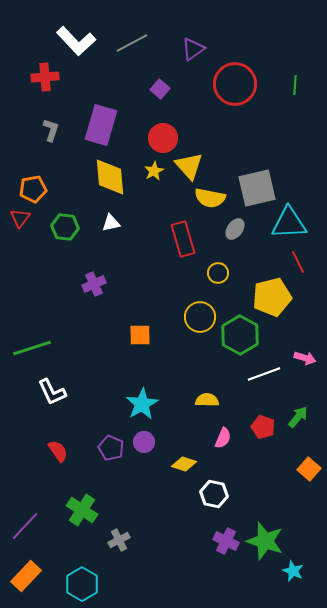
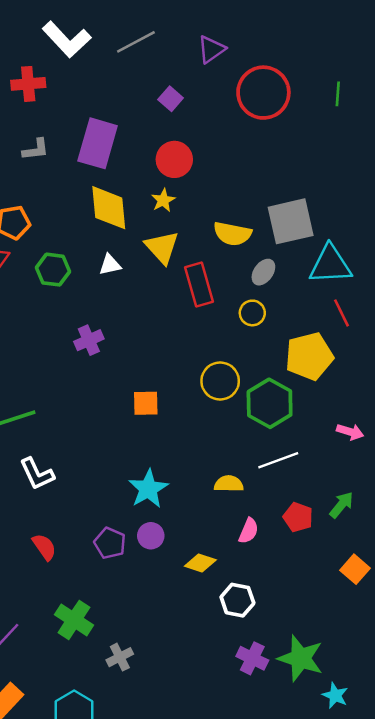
gray L-shape: (51, 130) -> (36, 150), turned 65
yellow triangle: (189, 166) -> (162, 247), moved
yellow circle: (218, 273) -> (252, 313), moved
white line: (264, 374) -> (278, 460), moved

